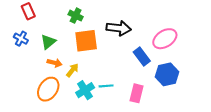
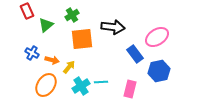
green cross: (76, 16) -> (72, 15), turned 32
blue cross: (21, 39) -> (32, 53), moved
green triangle: (48, 42) -> (46, 25), moved

